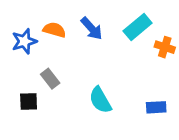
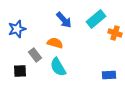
orange semicircle: (54, 30) -> (55, 43), moved
cyan semicircle: (100, 100) -> (58, 67), moved

